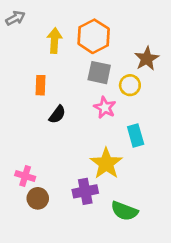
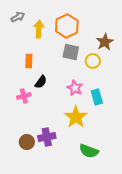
gray arrow: (15, 18) -> (18, 17), moved
pink star: (105, 108) -> (75, 88), moved
pink cross: (25, 176) -> (24, 96), moved, turned -32
purple cross: (85, 191) -> (47, 137), moved

